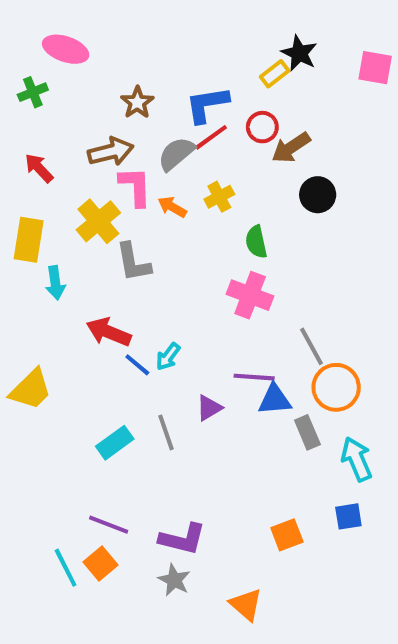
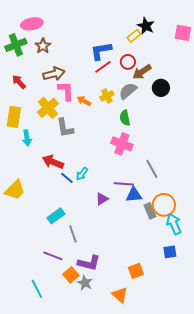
pink ellipse: (66, 49) -> (32, 24), turned -30
green cross: (33, 92) -> (16, 45), size x1.5
brown star: (137, 102) -> (43, 46), moved
gray semicircle: (176, 154) -> (128, 91), moved
black circle: (318, 195) -> (161, 88), moved
orange circle: (336, 387) -> (164, 205), moved
gray line: (166, 432) -> (73, 234), moved
orange square: (287, 535) -> (136, 271), moved
orange square: (100, 564) -> (71, 275), moved
cyan line: (66, 568) -> (37, 289), moved

